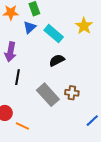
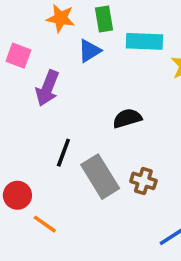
cyan rectangle: (54, 34) -> (144, 41), moved, turned -48
black line: (18, 77) -> (63, 153), moved

